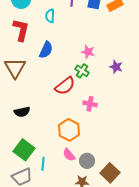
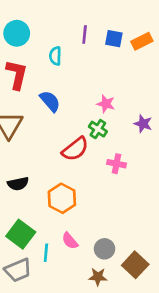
blue semicircle: (46, 50) -> (50, 101), turned -66
pink cross: (90, 104) -> (117, 164), moved
orange hexagon: (69, 130) -> (62, 198), moved
pink semicircle: (69, 155) -> (70, 241), moved

